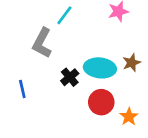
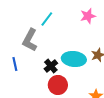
blue line: (22, 89) -> (15, 64), moved
red circle: (101, 102) -> (58, 85), moved

